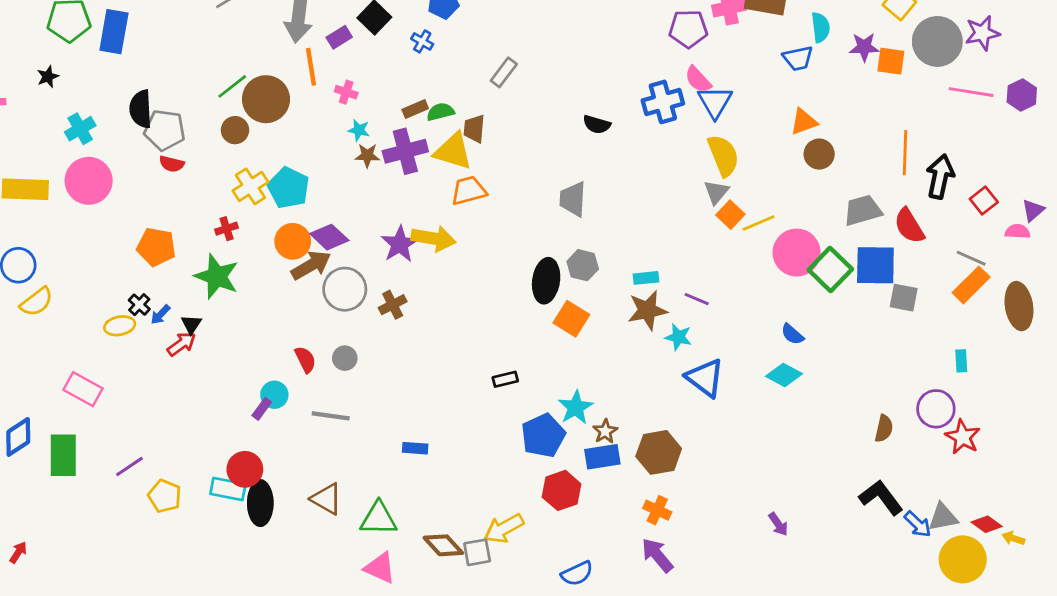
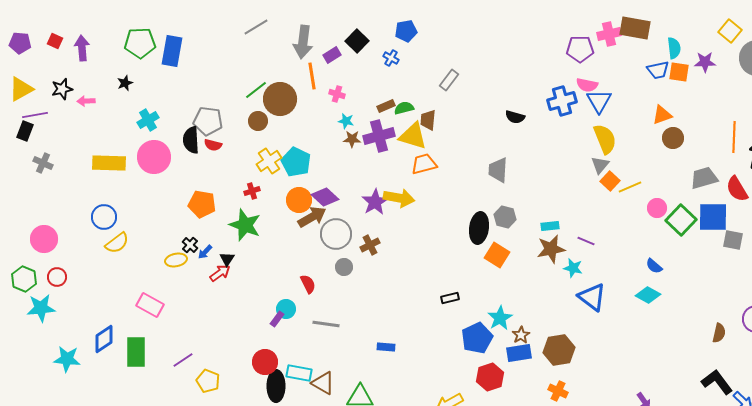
orange square: (891, 61) -> (679, 72), moved
pink semicircle: (698, 79) -> (587, 85), turned -35
black semicircle: (141, 109) -> (191, 140), moved
pink circle: (797, 253) -> (657, 208), size x0.6
gray circle: (345, 358) -> (344, 267), moved
cyan rectangle: (228, 489) -> (299, 373), moved

